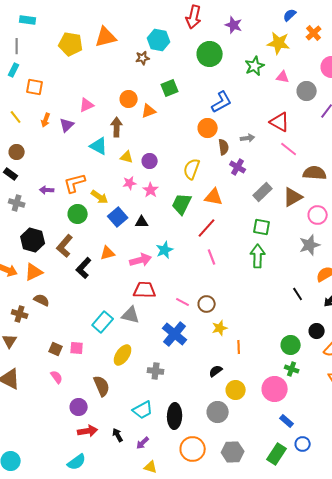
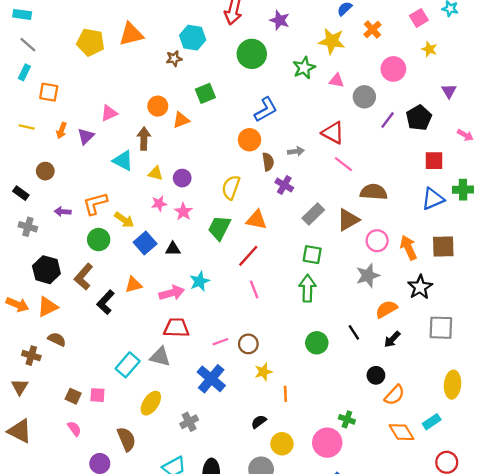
cyan rectangle: (28, 20) -> (22, 14), moved
gray line: (17, 46) -> (28, 45), turned -49
yellow line: (16, 117) -> (27, 127), turned -40
brown circle: (17, 152) -> (45, 171), moved
pink line: (183, 302) -> (220, 342), turned -48
green circle: (291, 345) -> (317, 343), moved
gray cross: (156, 371) -> (189, 422), turned -35

